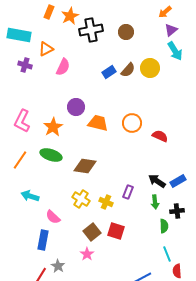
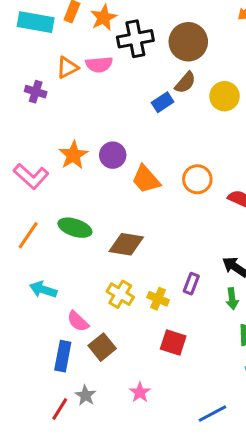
brown circle: (126, 32) -> (188, 42), size x1.6
cyan rectangle: (19, 35) -> (36, 22), moved
pink semicircle: (63, 67) -> (99, 64), moved, turned 60
brown semicircle: (128, 70) -> (185, 83), moved
pink L-shape: (22, 121) -> (31, 176), turned -75
orange trapezoid: (98, 123) -> (146, 179), turned -145
orange star: (53, 127) -> (73, 155), moved
brown square: (92, 232) -> (102, 347), moved
pink star: (87, 254) -> (140, 392), moved

